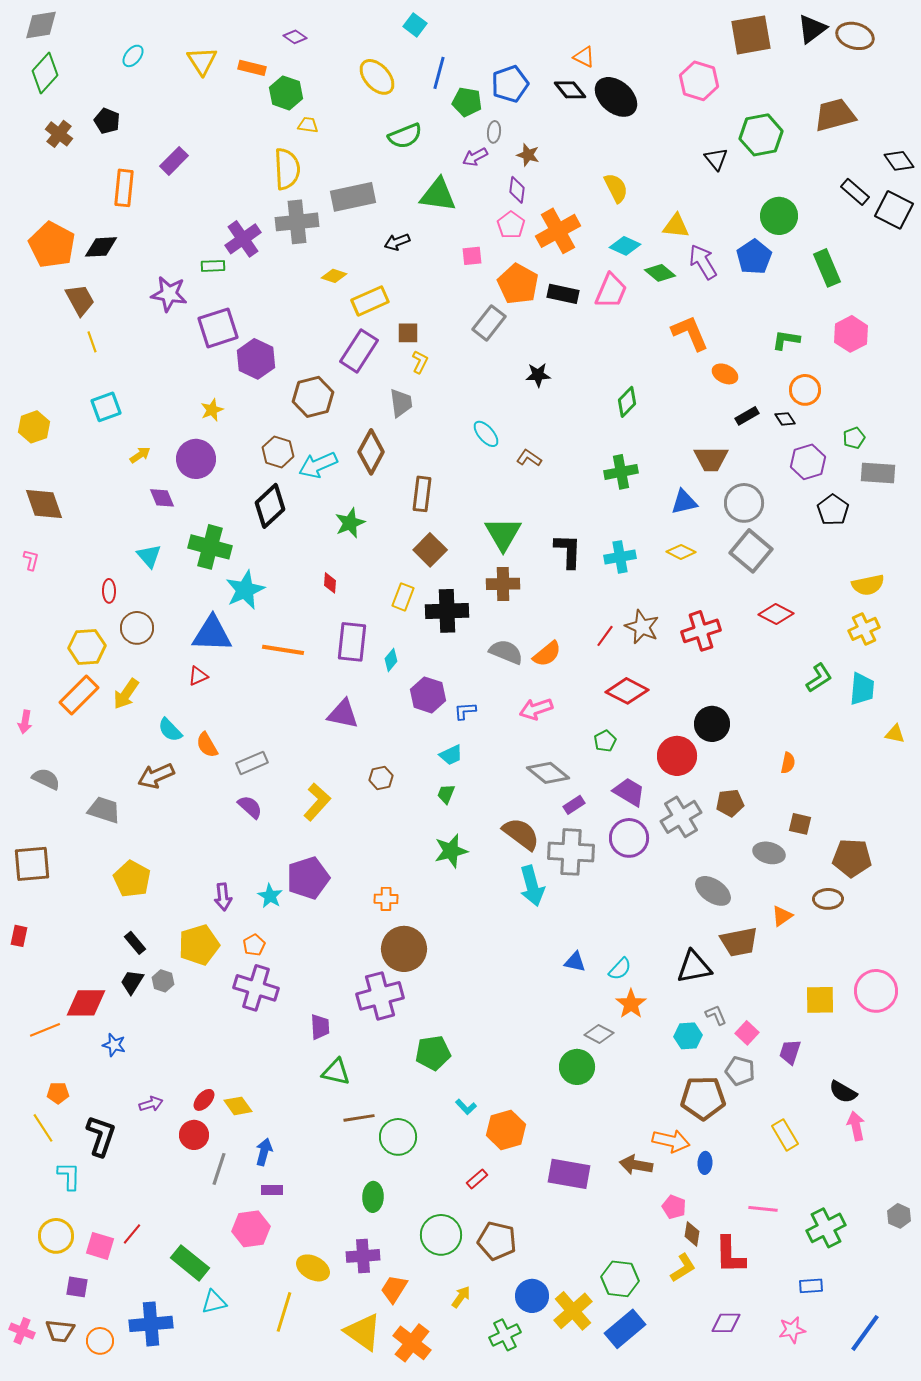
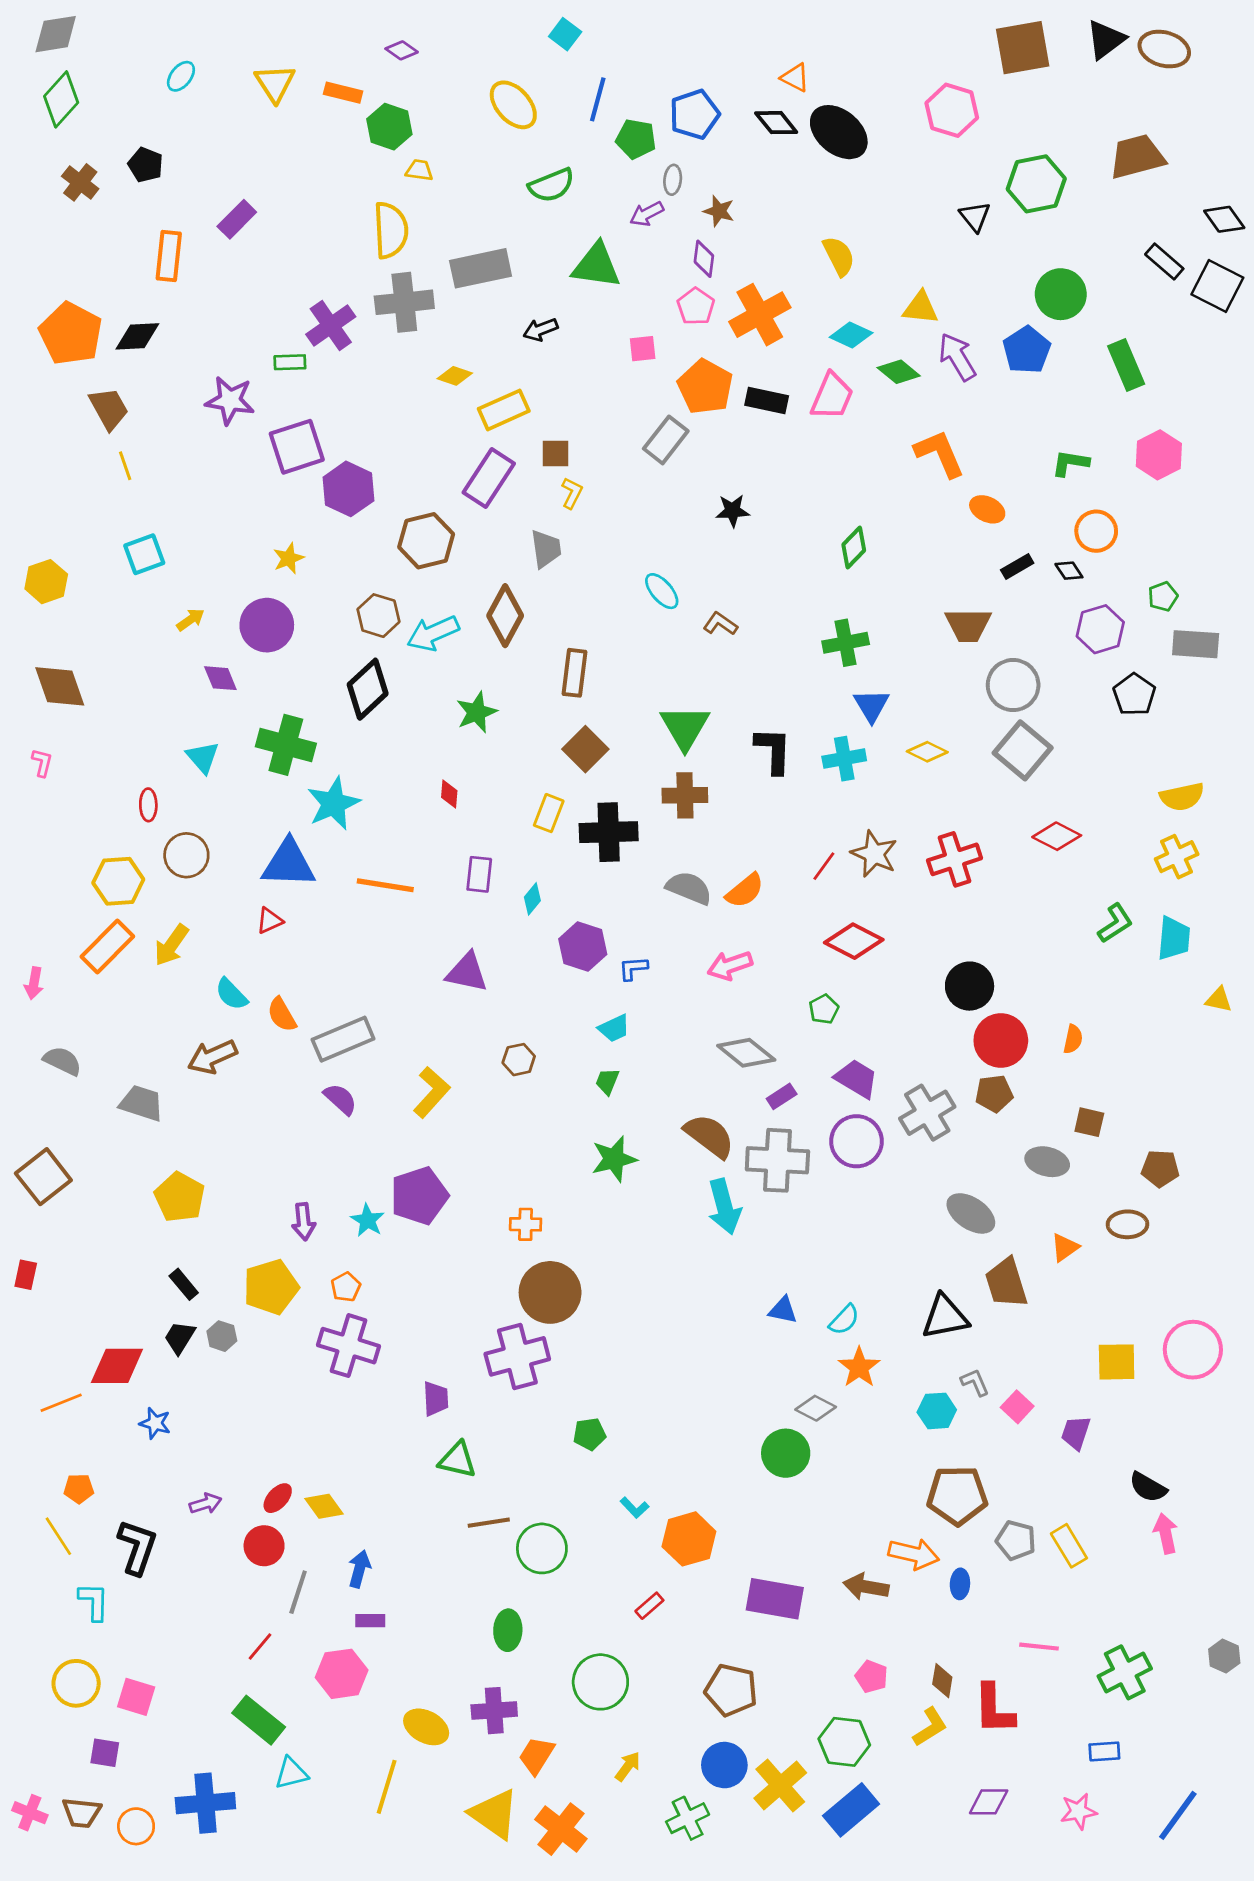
blue triangle: (684, 502) -> (871, 705), moved, turned -48
purple rectangle: (352, 642) -> (479, 874), size x0.7
red circle: (677, 756) -> (1001, 1040), moved
gray rectangle: (252, 763) -> (343, 1039), size x1.4
brown pentagon: (852, 858) -> (1160, 1169), size x0.7
brown square: (32, 864) -> (43, 1177), turned -33
brown trapezoid: (739, 942) -> (1006, 1283), turned 84
green pentagon: (433, 1053) -> (590, 1434), size x0.7
gray pentagon: (740, 1071) -> (1016, 1540), moved
pink pentagon: (674, 1207) -> (871, 1676), moved
red line: (132, 1234) -> (260, 1647), moved
brown pentagon: (497, 1241) -> (731, 1690), moved

